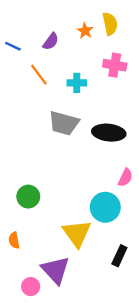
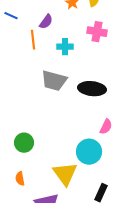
purple semicircle: (51, 41) -> (46, 22), moved
orange line: (39, 75) -> (33, 40), turned 30
orange semicircle: (14, 240) -> (20, 179), moved

